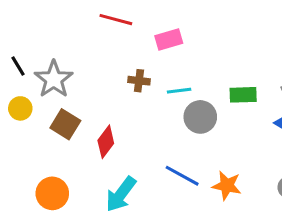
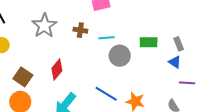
gray star: (54, 79) -> (44, 26), moved
brown square: (65, 124) -> (23, 77), moved

